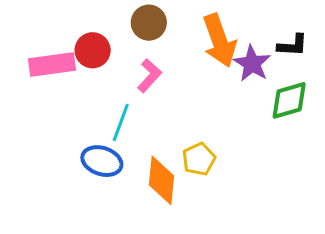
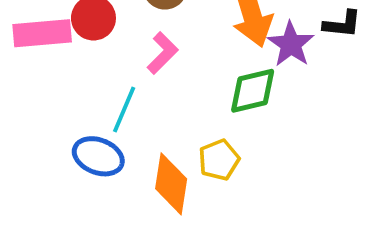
green diamond: (289, 100) -> (253, 91), moved

